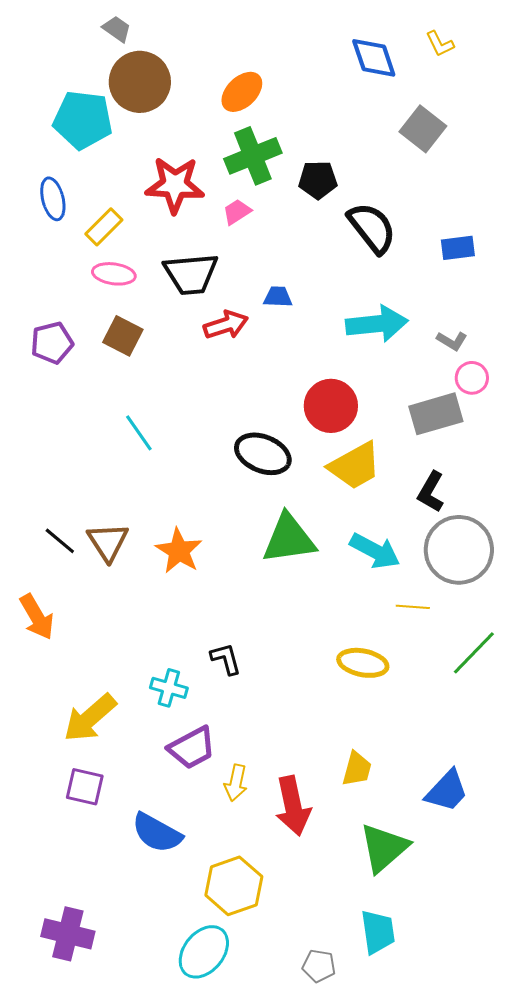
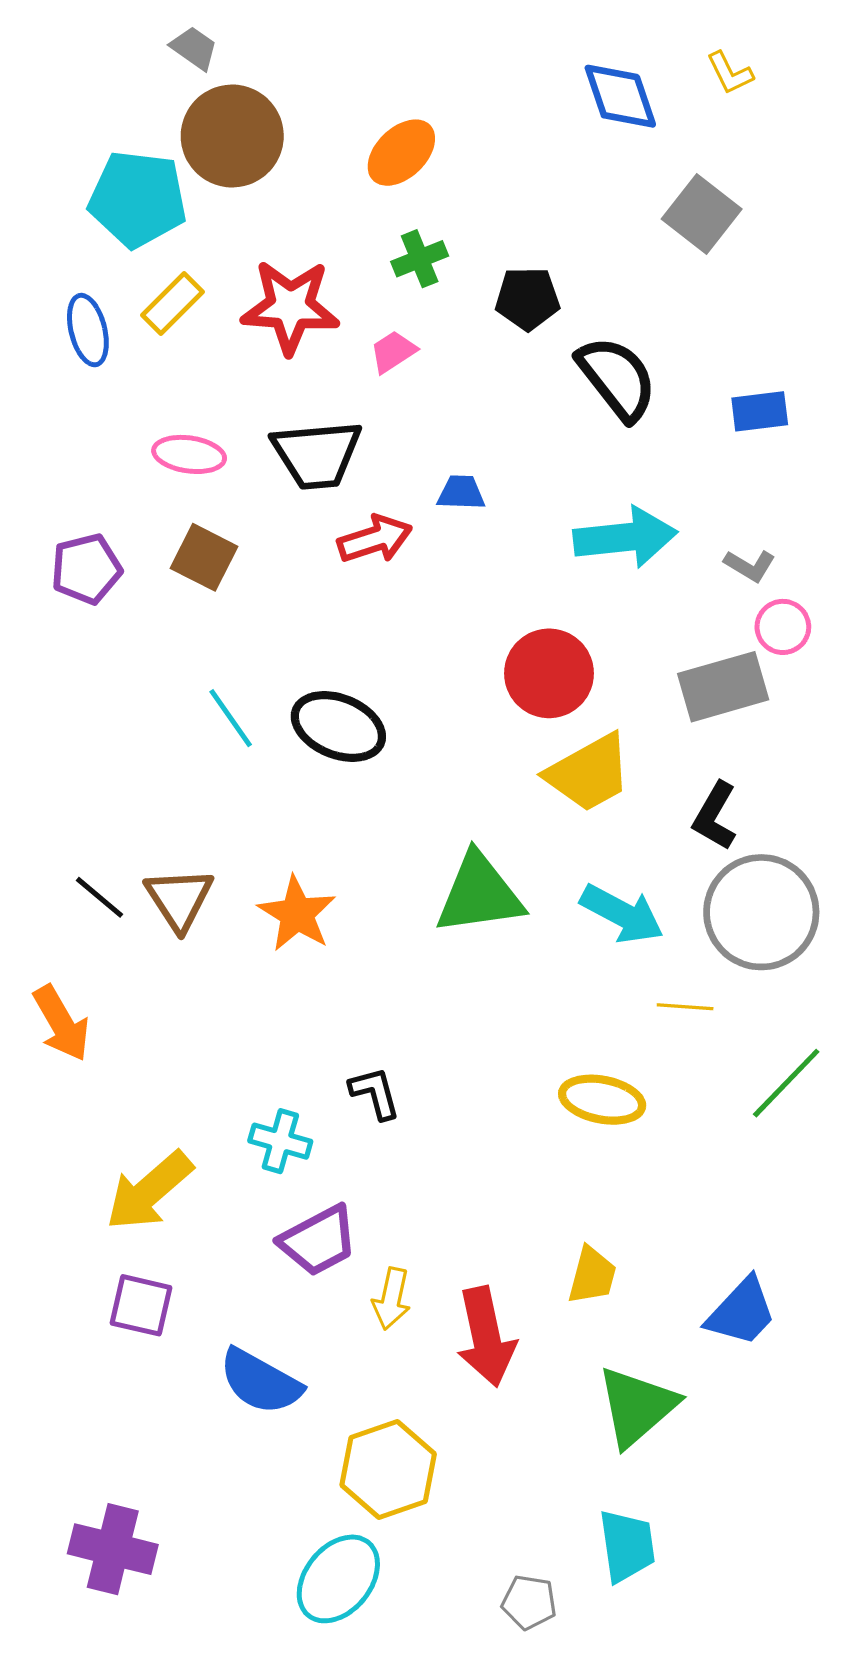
green cross: (253, 156) -> (420, 259), size x0.6
yellow rectangle: (104, 227) -> (173, 304), moved
black ellipse: (263, 454) -> (338, 726), moved

